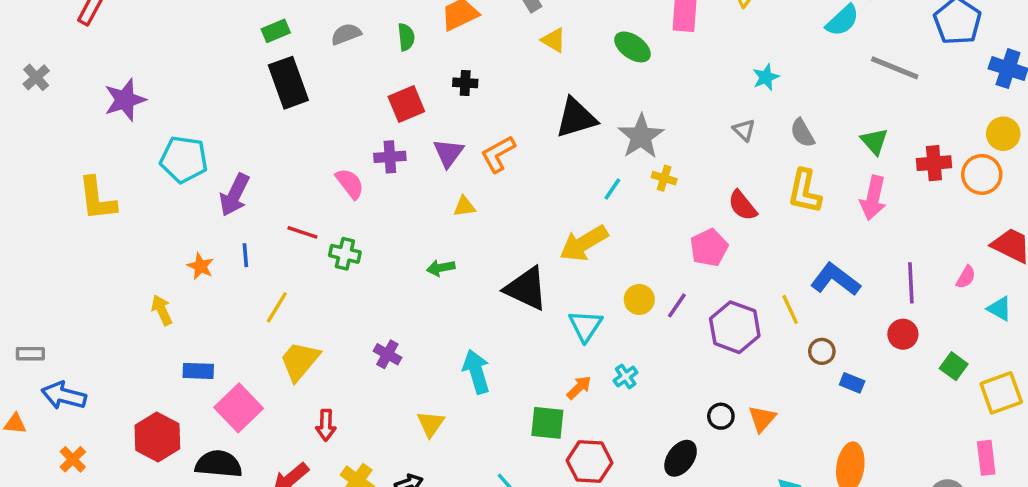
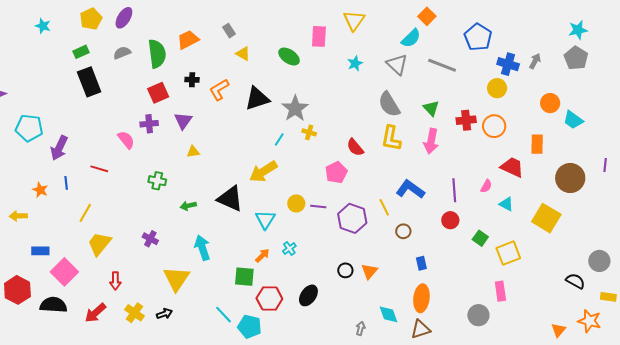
green semicircle: (406, 37) -> (157, 54), size x1.8
cyan star: (766, 77) -> (355, 63), moved
gray triangle: (744, 130) -> (397, 64), moved, size x1.6
gray semicircle: (802, 133) -> (389, 104), size x1.5
yellow circle: (1003, 134) -> (497, 88), moved
orange L-shape: (498, 154) -> (219, 90), moved
green cross: (345, 254) -> (157, 181), moved
green arrow: (441, 268) -> (188, 206), moved
purple line: (677, 305) -> (318, 206), turned 63
yellow arrow: (162, 310) -> (18, 216), turned -66
blue rectangle: (852, 383) -> (421, 263), moved, turned 56
yellow triangle: (431, 424) -> (176, 279), size x1.6
black ellipse: (681, 458) -> (308, 295), moved

